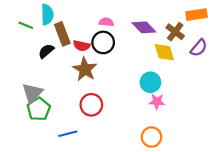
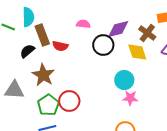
purple diamond: (144, 27) -> (118, 29), turned -60
black circle: (103, 42) -> (103, 45), moved
brown star: (85, 69) -> (43, 75), moved
gray triangle: (32, 93) -> (14, 90), turned 50
green pentagon: (39, 109) -> (48, 105), moved

